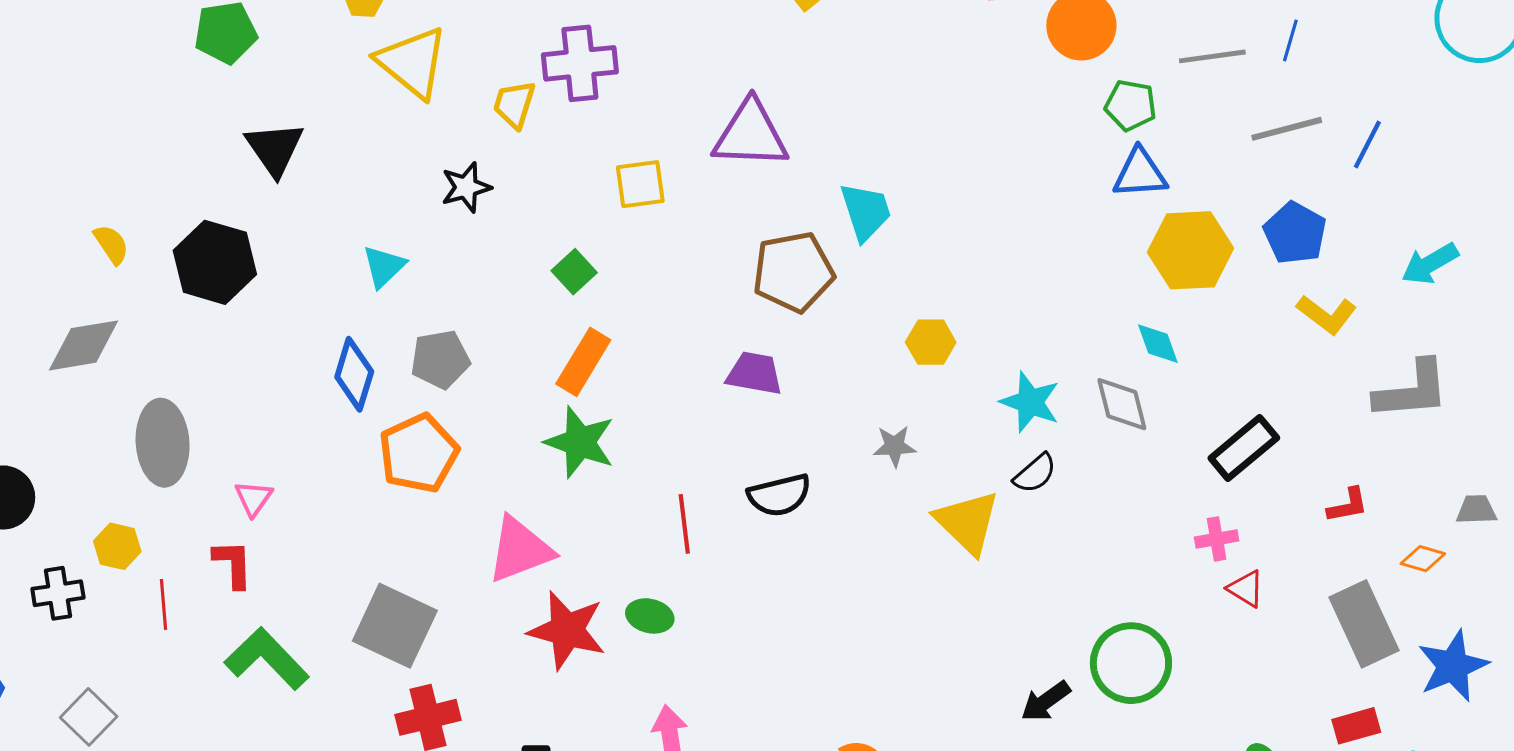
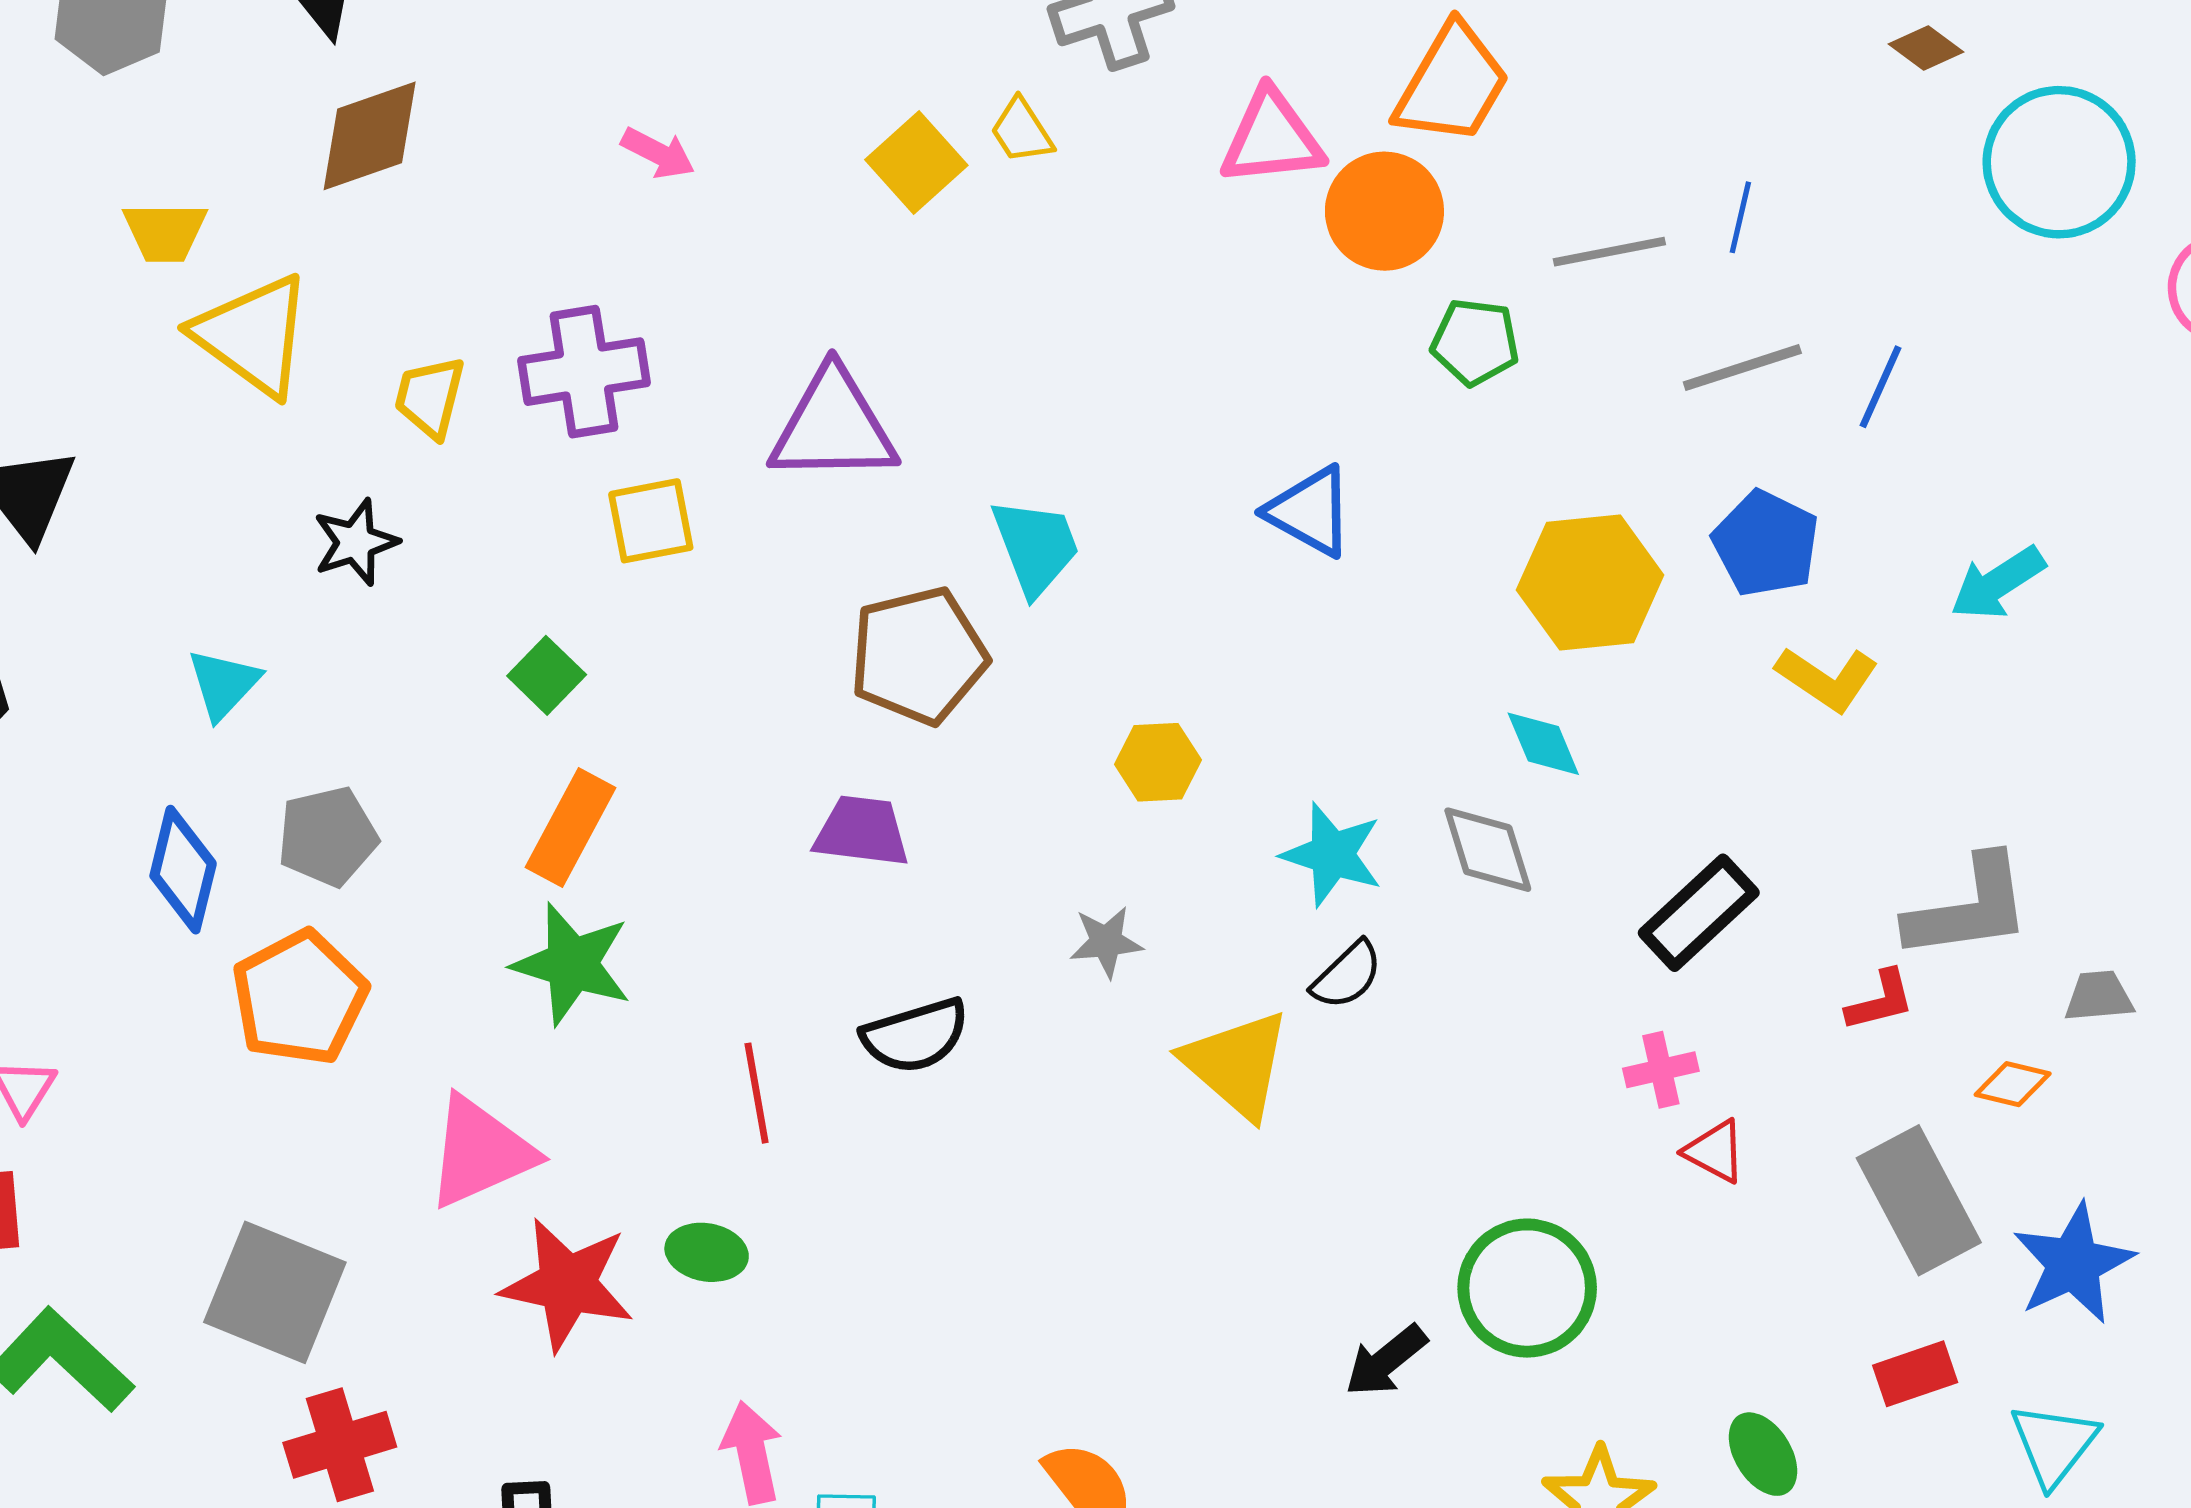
purple cross: (580, 63) -> (584, 372), moved
blue triangle: (1140, 173) -> (1310, 511), moved, turned 36
gray L-shape: (1412, 390) -> (1969, 908), moved

